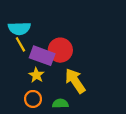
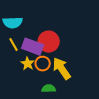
yellow line: (20, 44) -> (14, 45), moved
orange circle: (33, 99) -> (43, 64), moved

